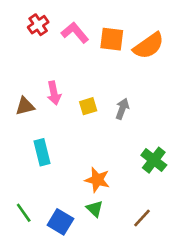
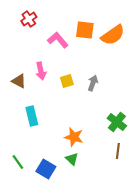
pink L-shape: (75, 33) -> (58, 40), moved
brown triangle: (25, 106) -> (19, 81), turned 42
brown line: (142, 218) -> (118, 151), moved, turned -35

